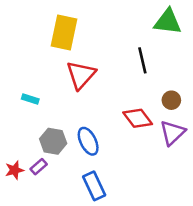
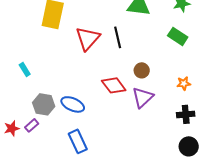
red triangle: (81, 75) -> (88, 38), moved
cyan rectangle: (30, 99) -> (25, 69), turned 40
blue ellipse: (88, 141) -> (73, 104), turned -40

